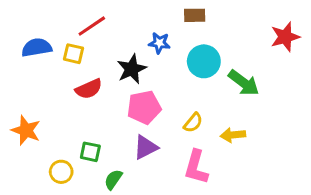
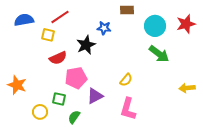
blue semicircle: (37, 48) -> (24, 20), moved
cyan circle: (204, 61) -> (155, 26), moved
pink pentagon: (144, 107) -> (76, 78), moved
yellow arrow: (233, 135) -> (187, 88), moved

